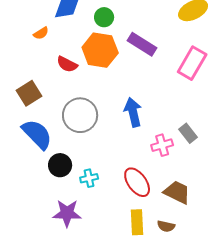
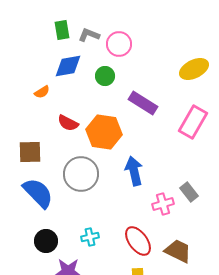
orange hexagon: (100, 50) -> (104, 132), moved
brown square: (29, 93) -> (30, 152), turned 30
black circle: (60, 165) -> (46, 241), moved

